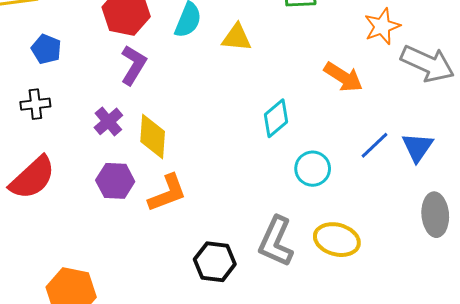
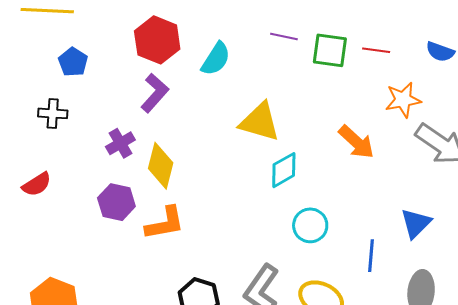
yellow triangle: (237, 38) -> (260, 122), moved, size x1.4
blue line: (374, 145) -> (371, 256), moved, turned -52
red semicircle: (32, 178) -> (37, 184), size x0.6

